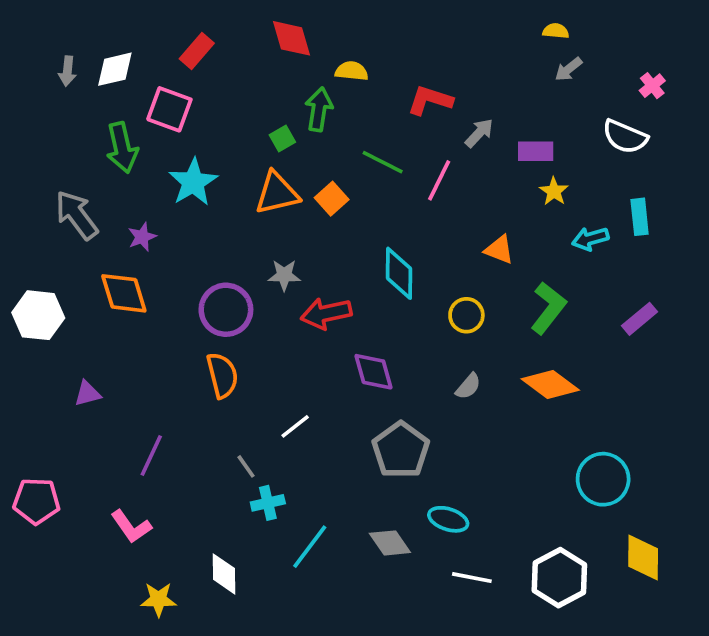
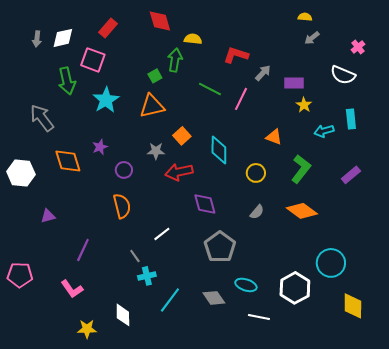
orange square: (332, 199) -> (182, 136), moved
purple star: (142, 237) -> (100, 147), moved
purple circle: (226, 310) -> (124, 170), size x0.6
white hexagon: (559, 578) -> (295, 288), moved

